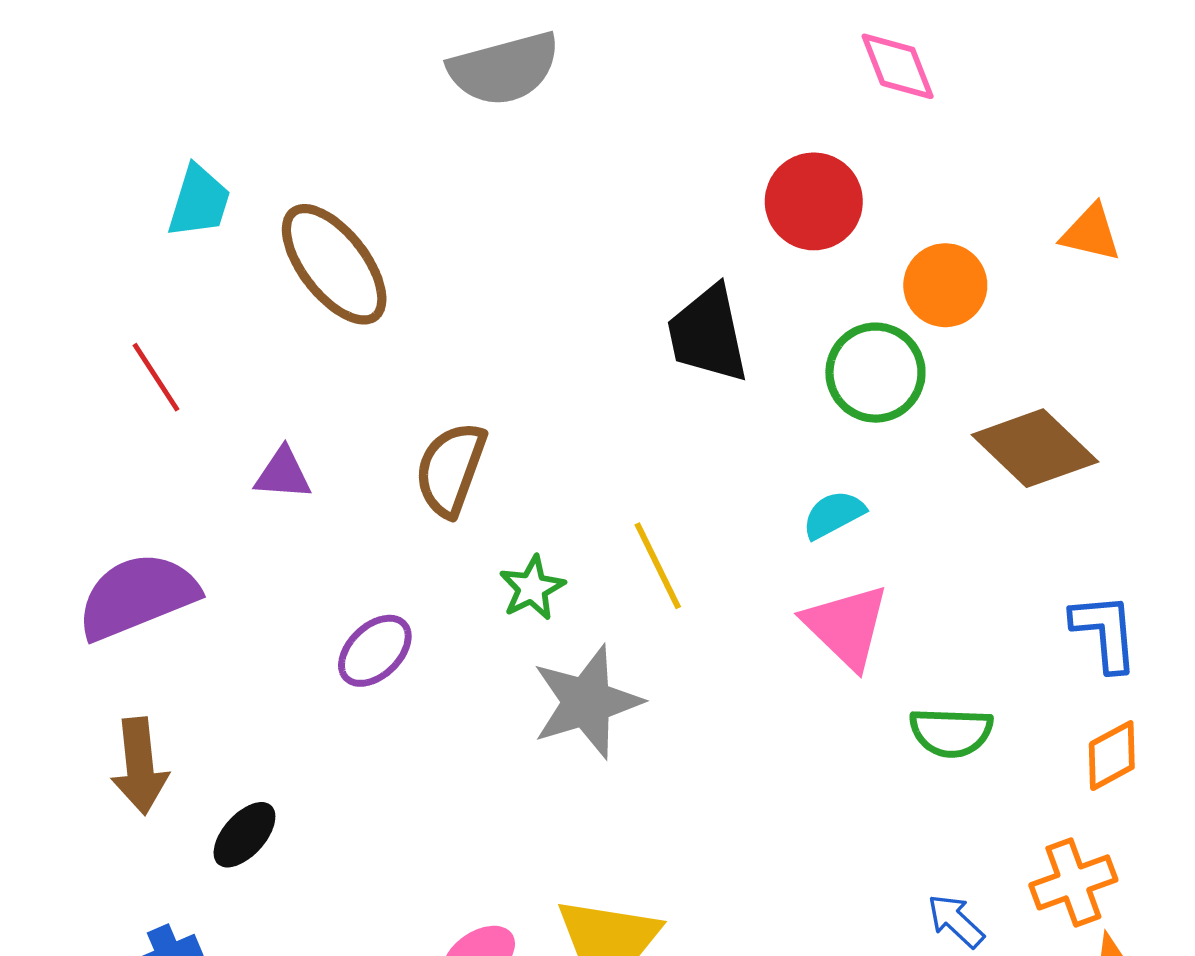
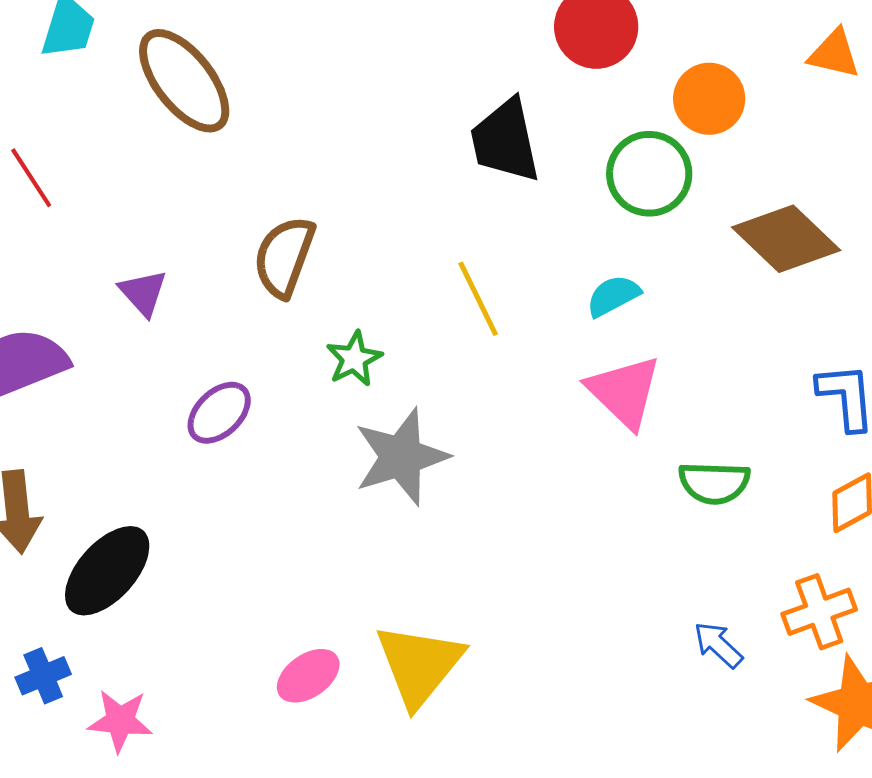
purple triangle: (283, 474) -> (143, 293), moved, turned 44
yellow line: (658, 566) -> (478, 299), moved
black ellipse: (244, 835) -> (107, 571), size x1.6

